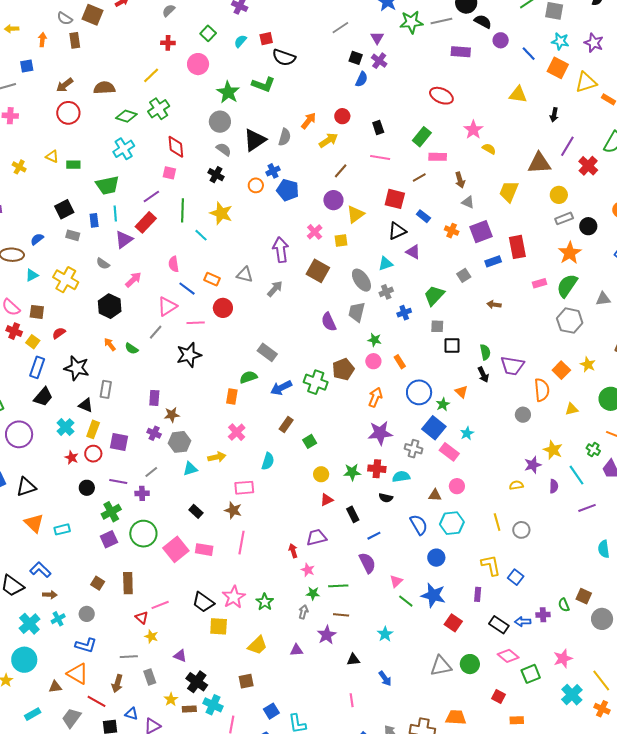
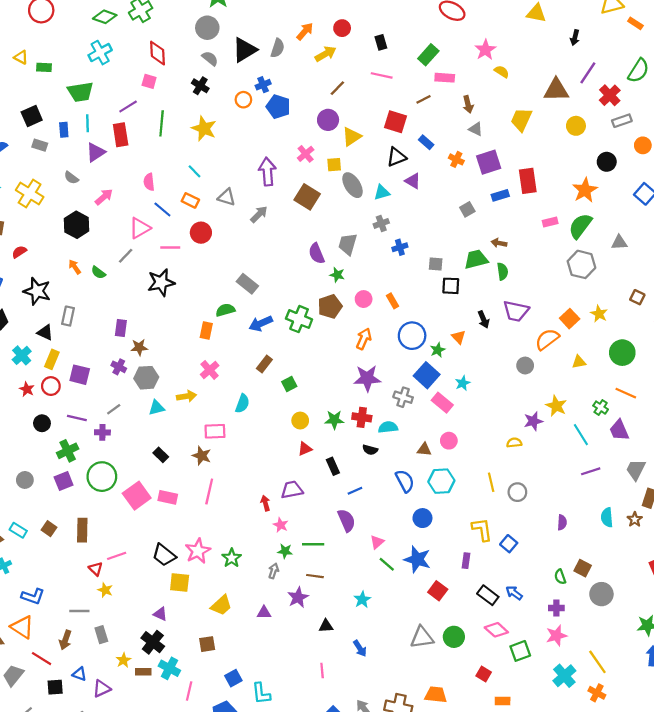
gray rectangle: (564, 218) -> (622, 121), moved
red rectangle: (146, 222) -> (121, 135), turned -55
cyan line: (201, 235) -> (194, 171), moved
gray ellipse: (361, 280) -> (352, 185), moved
green trapezoid: (434, 295) -> (476, 259), moved, turned 30
green star: (375, 340) -> (337, 275), moved
green semicircle: (485, 352) -> (503, 271), moved
orange semicircle: (542, 390) -> (547, 339), turned -125
purple semicircle: (554, 486) -> (562, 522), moved
cyan rectangle: (62, 529) -> (18, 530), moved, turned 42
gray circle: (87, 614) -> (25, 480), moved
purple cross: (543, 615) -> (556, 608), moved
blue arrow: (523, 622) -> (514, 593), turned 35
purple triangle: (180, 656) -> (160, 614), moved

